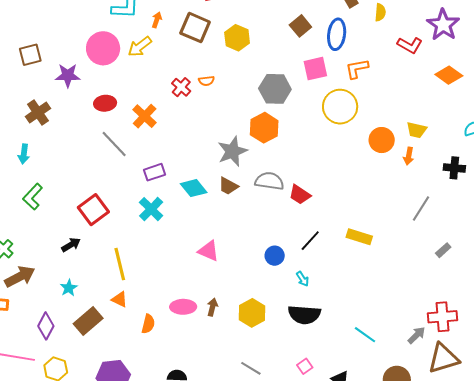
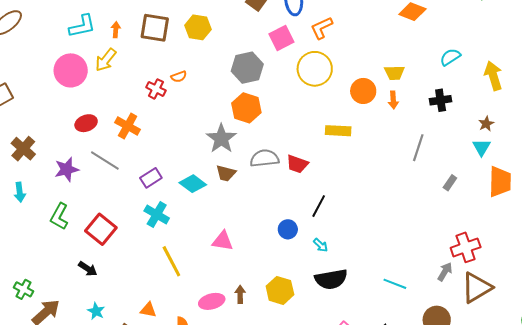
purple star: (68, 75) -> (67, 169), moved
green L-shape: (33, 197) -> (59, 216), moved
yellow rectangle: (359, 237) -> (338, 131), moved
black arrow: (71, 245) -> (88, 269), turned 78
yellow line: (120, 264) -> (171, 261), moved

